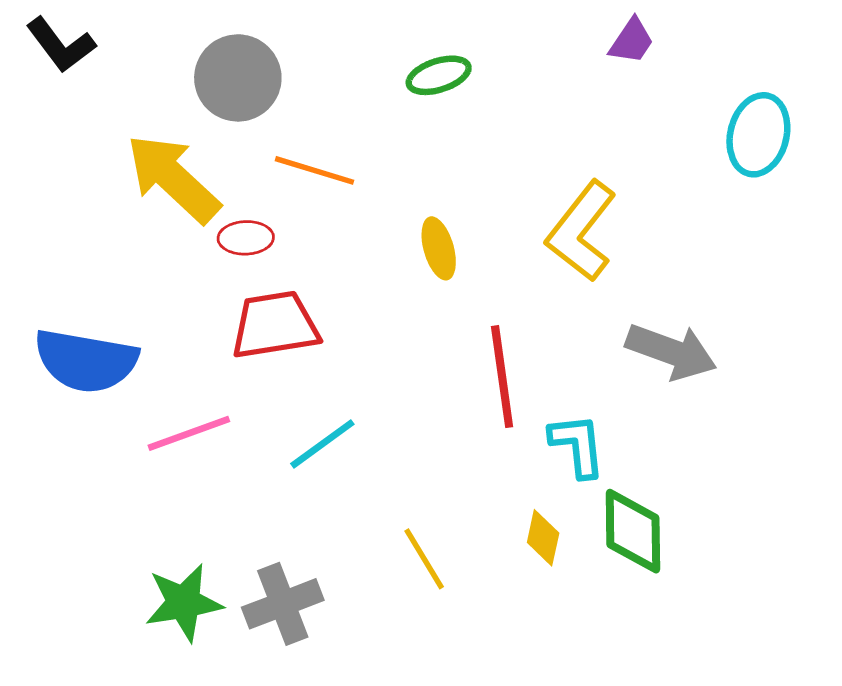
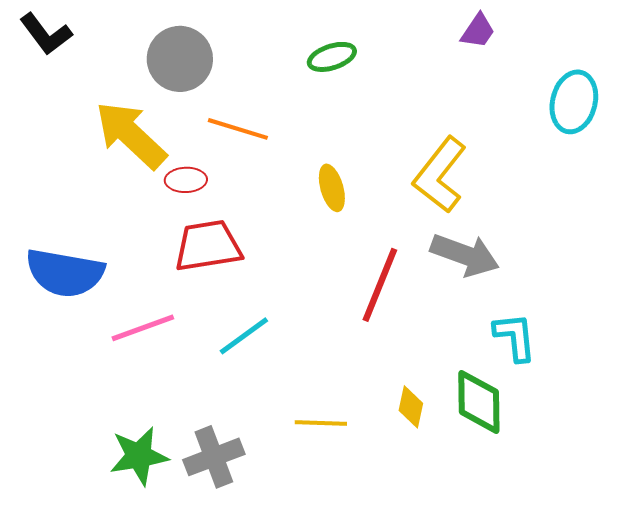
gray arrow: (671, 351) -> (465, 255), moved
red line: (502, 377) -> (380, 285), turned 30
cyan L-shape: (577, 445) -> (515, 337), moved
yellow line: (424, 559) -> (321, 423), turned -57

